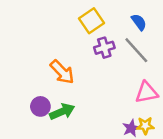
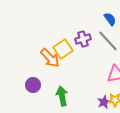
yellow square: (92, 21) -> (63, 49), moved
green arrow: (62, 112) -> (62, 96), moved, turned -78

